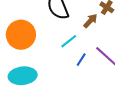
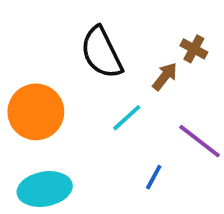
blue line: (81, 60) -> (154, 177), moved

